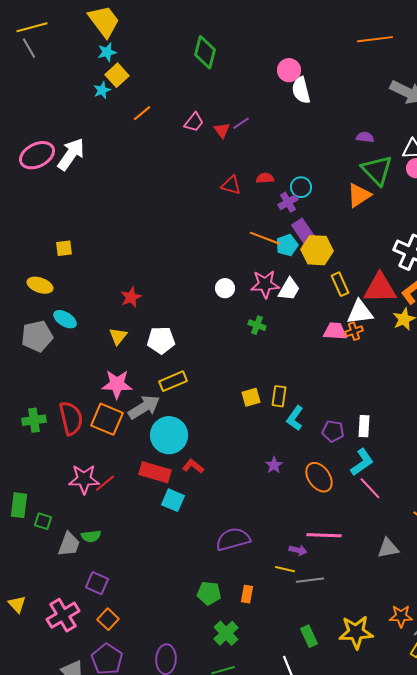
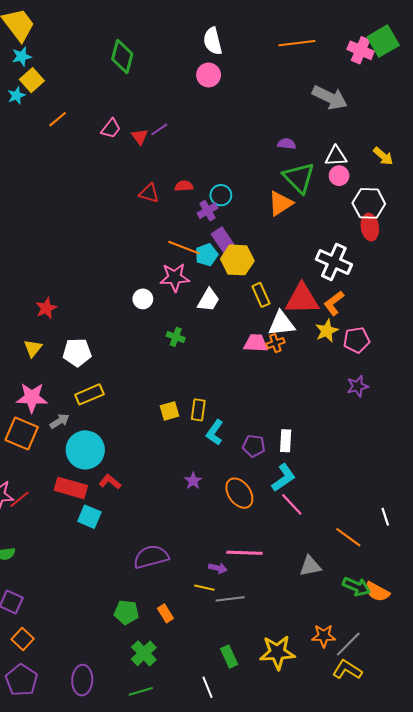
white semicircle: (301, 90) -> (213, 41), moved
pink star: (265, 284) -> (175, 277), moved
gray arrow: (144, 407) -> (60, 421), size x0.6
orange rectangle: (247, 594) -> (165, 613), turned -42

